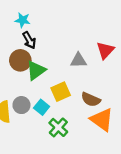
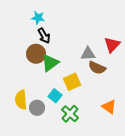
brown semicircle: (91, 99) -> (97, 68), moved
gray circle: (21, 105) -> (37, 108), moved
orange triangle: (102, 120) -> (109, 107), size x0.7

